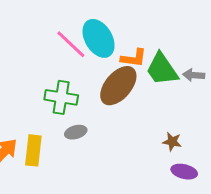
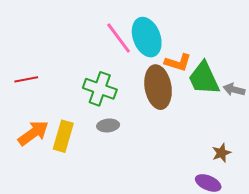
brown ellipse: (118, 86) -> (158, 87), turned -60
brown star: (172, 142) -> (221, 153), moved, turned 30

